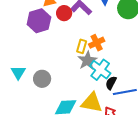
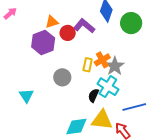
gray star: (87, 60) -> (115, 66), moved
gray circle: (42, 79) -> (62, 77), moved
black semicircle: (111, 83) -> (93, 95), moved

